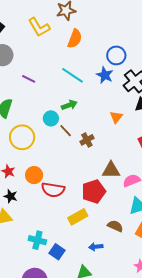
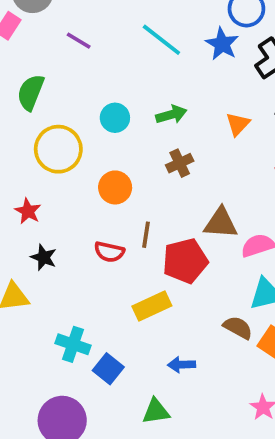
green arrow: (69, 105) -> (171, 115), moved
brown line: (66, 131) -> (146, 235), moved, turned 48
orange circle: (34, 175) -> (115, 187), moved
red semicircle: (53, 190) -> (109, 252), size x0.7
black star: (11, 196) -> (44, 257), moved
brown semicircle: (115, 226) -> (238, 328), moved

